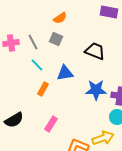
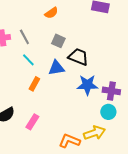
gray square: (56, 39) -> (58, 41), moved
black trapezoid: (95, 51) -> (78, 57), moved
pink rectangle: (51, 124) -> (32, 122), moved

